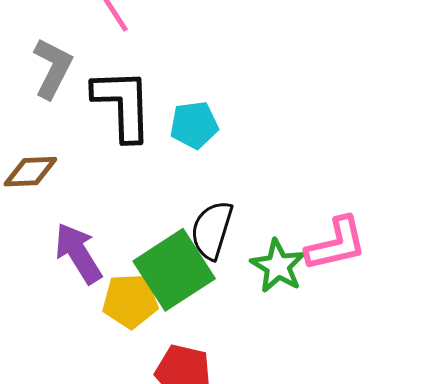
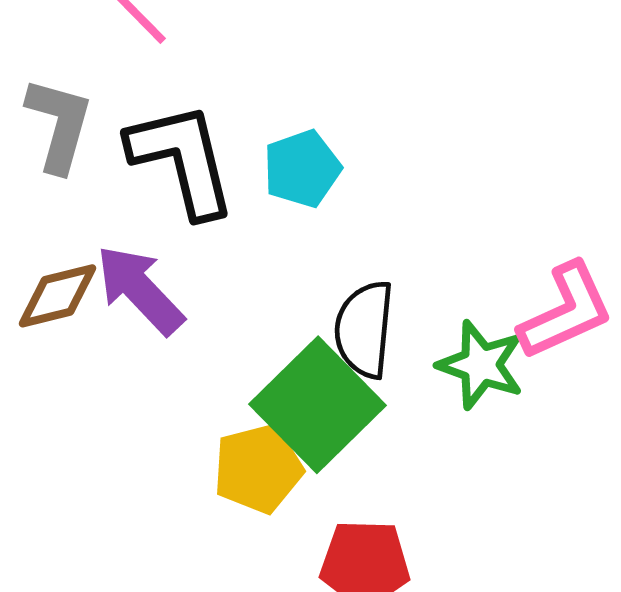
purple arrow: (78, 253) -> (140, 290), moved

